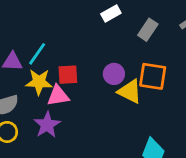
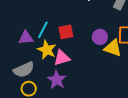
red square: (68, 75) -> (66, 32), moved
yellow star: (39, 82) -> (47, 50), turned 30

